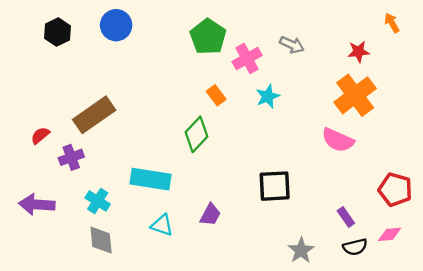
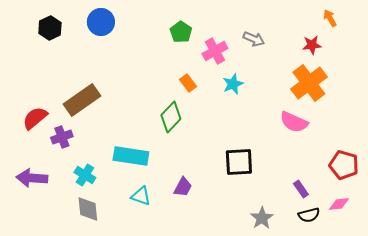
orange arrow: (392, 23) -> (330, 18), moved
green pentagon: (208, 37) -> (181, 32), size x0.7
red semicircle: (40, 136) -> (35, 118), size x1.5

